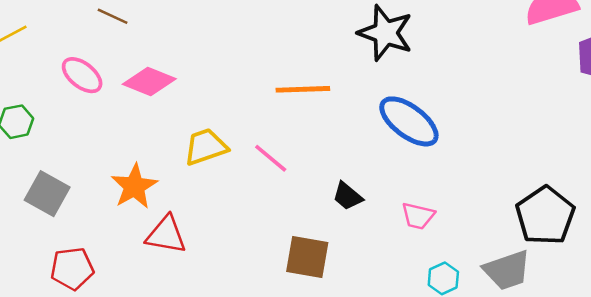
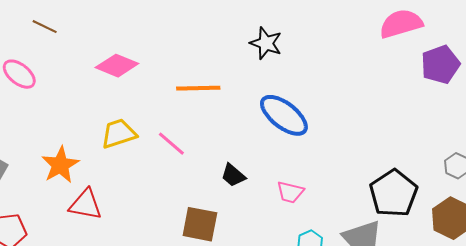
black star: (385, 33) -> (266, 43), size x0.7
pink diamond: (149, 82) -> (117, 66), moved

